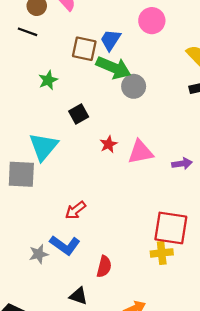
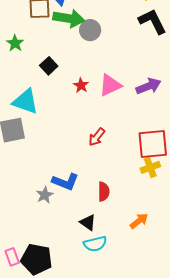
cyan triangle: (43, 147) -> (25, 101), turned -36
purple arrow: (182, 164) -> (148, 86), size x1.4
red arrow: (75, 210) -> (97, 137), moved
black triangle: (78, 296) -> (88, 222), turned 30

